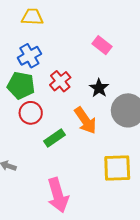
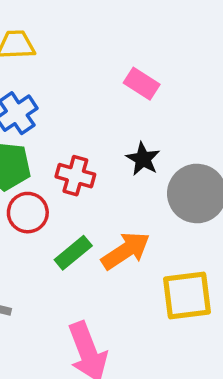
red cross: (60, 81) -> (75, 176), moved, turned -30
orange arrow: (85, 120) -> (126, 251), moved, turned -84

